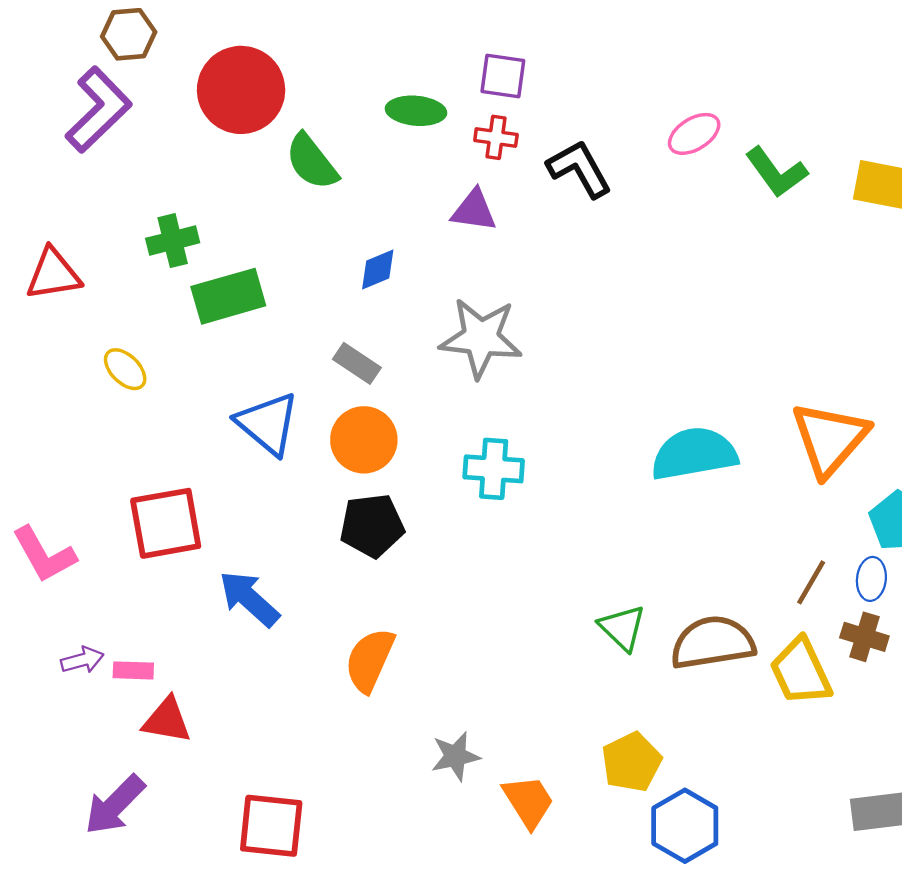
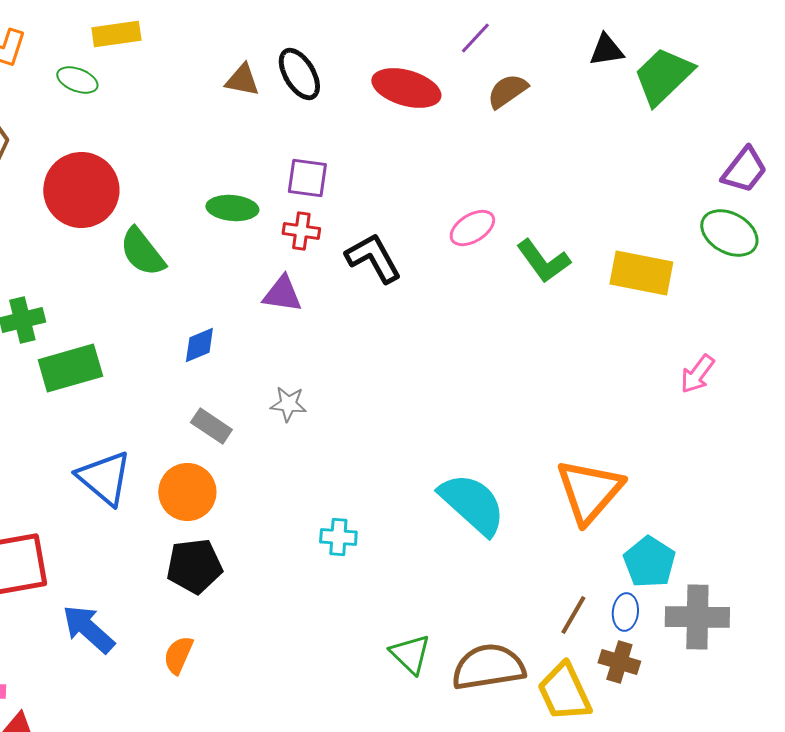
gray star: (481, 338) -> (288, 404), size x0.5
gray rectangle: (357, 363) -> (211, 426), moved
cyan semicircle: (694, 454) -> (472, 504), turned 52
cyan cross: (494, 469) -> (338, 537), moved, size x0.7
orange semicircle: (370, 660) -> (178, 655), moved, size x0.7

